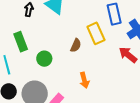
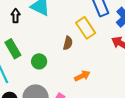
orange arrow: (84, 80) -> (82, 76), turned -91

